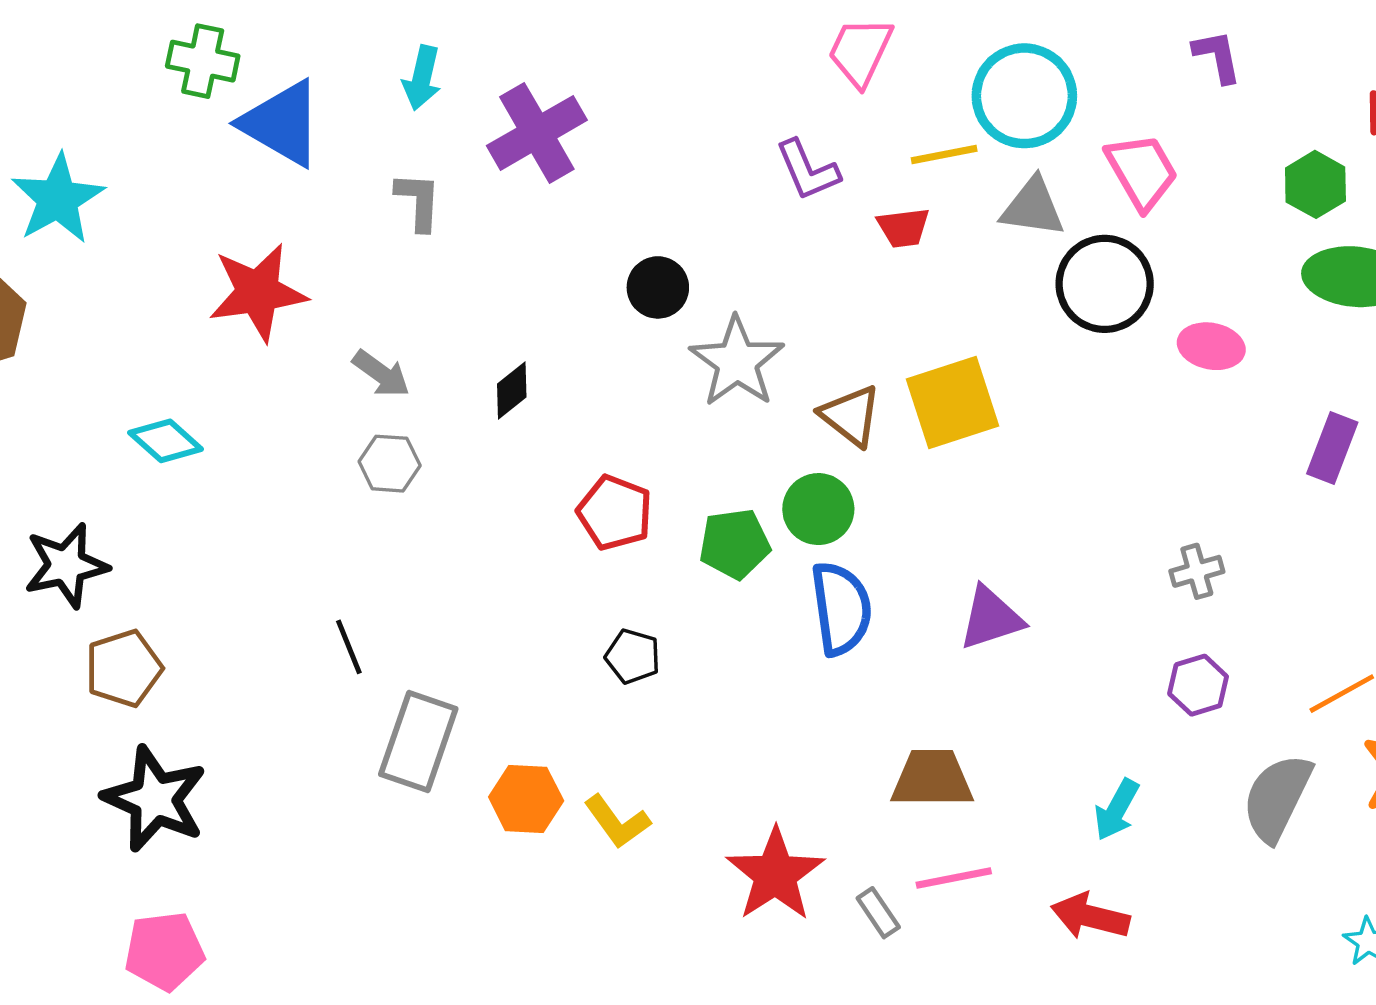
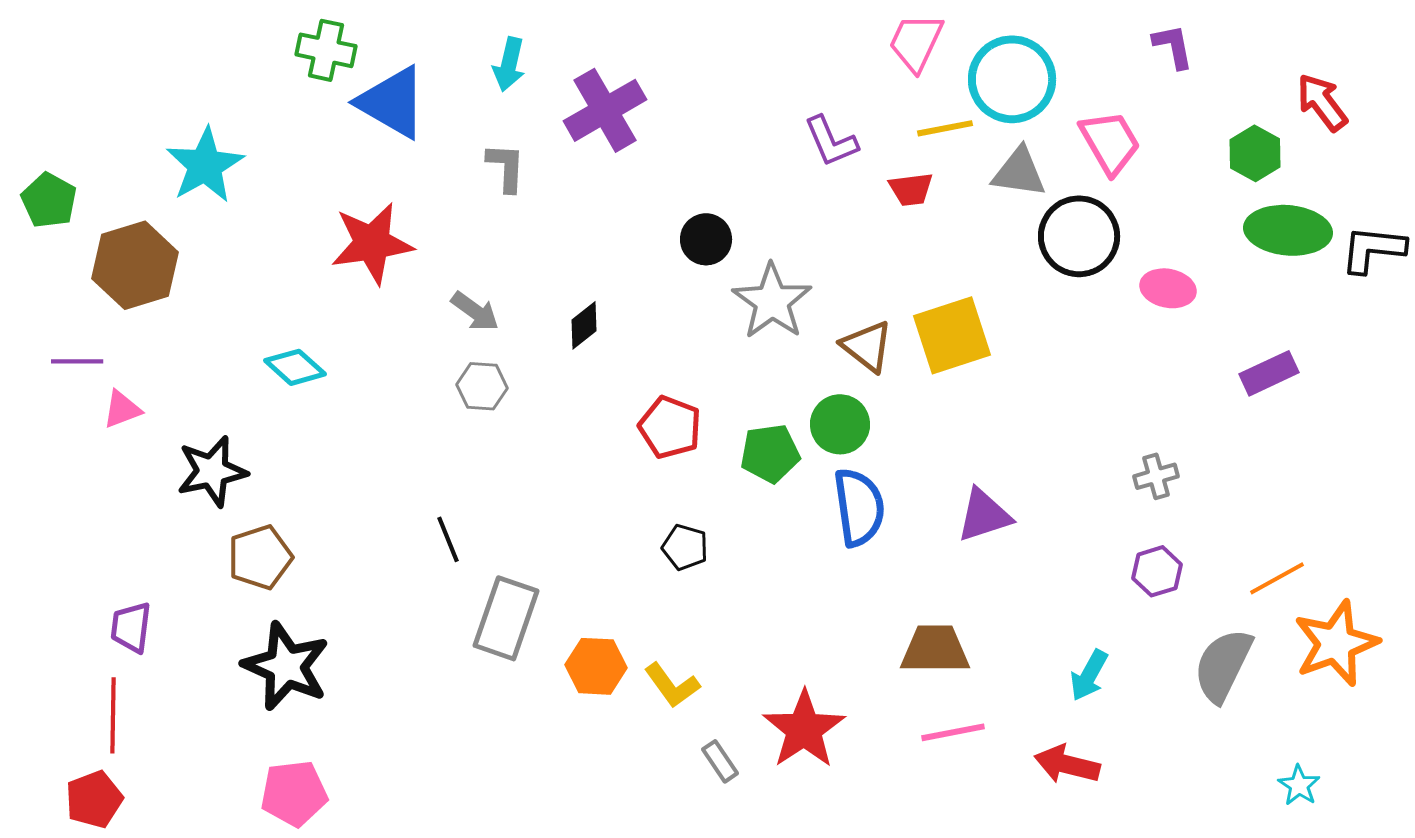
pink trapezoid: (860, 52) -> (916, 42), moved
purple rectangle: (1332, 448) -> (1269, 373), turned 44
gray rectangle: (878, 913) -> (720, 761), moved

